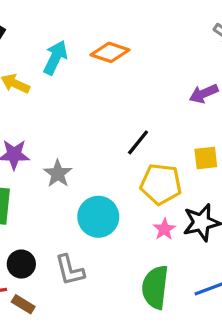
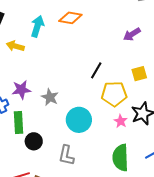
black circle: (21, 264) -> (34, 141), moved
gray L-shape: (70, 270) -> (66, 155), turned 35

